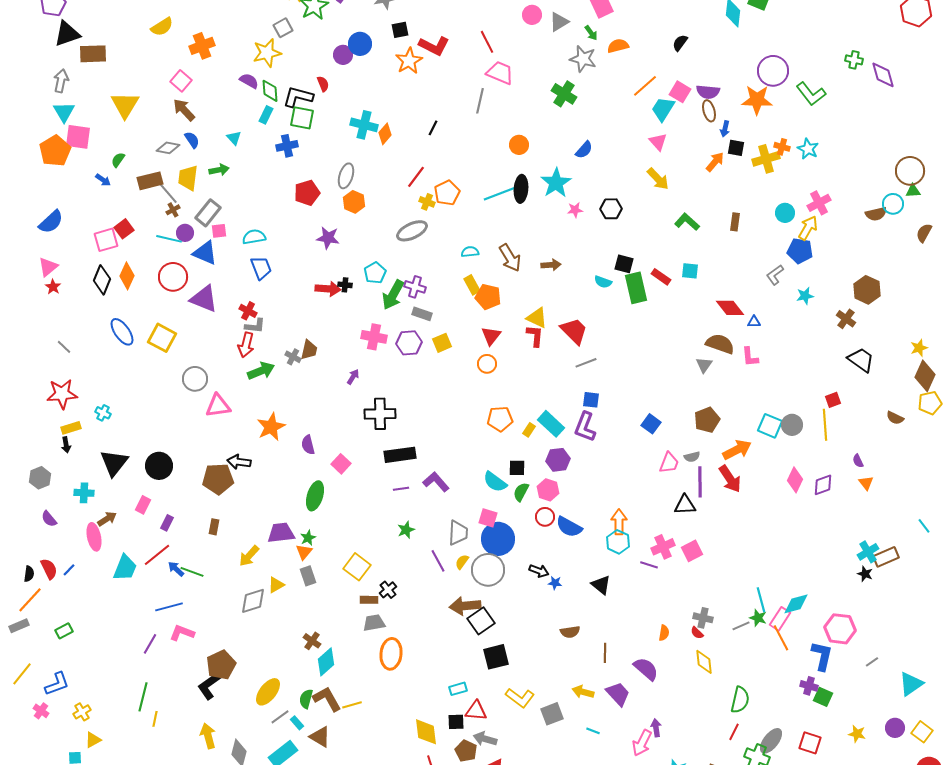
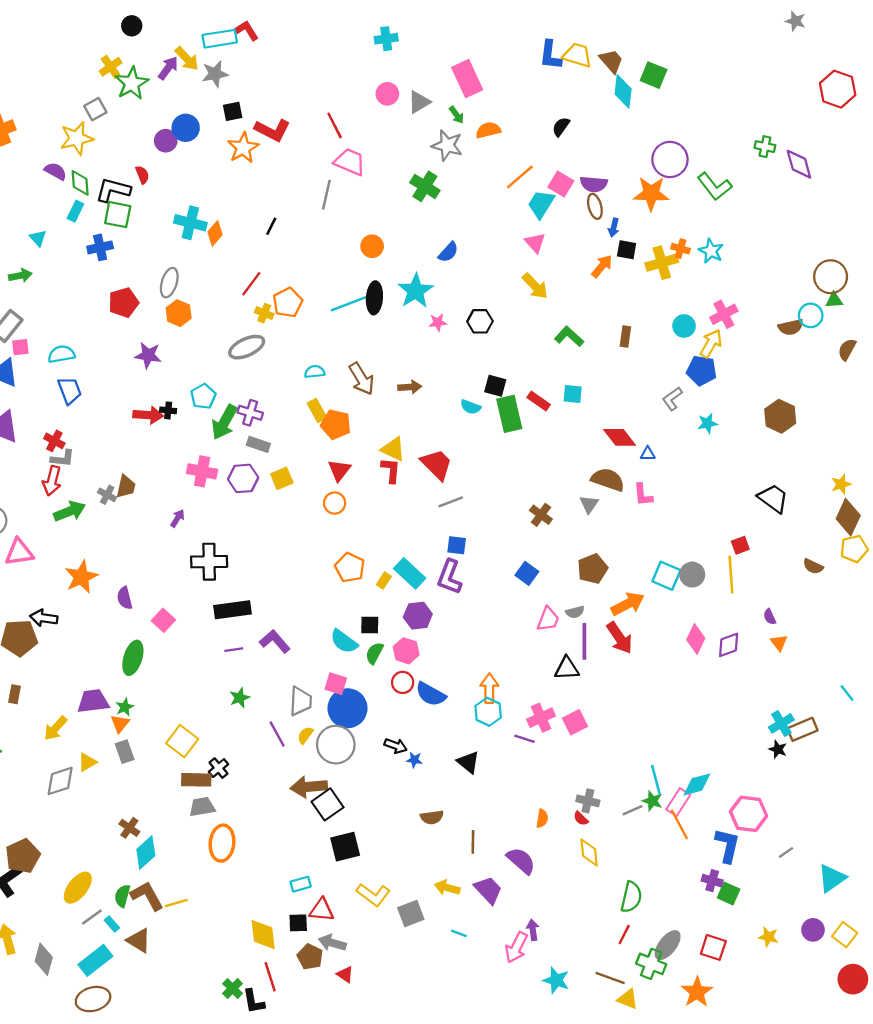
brown cross: (846, 319) -> (541, 515), moved
orange pentagon: (500, 419) -> (350, 568), turned 30
brown rectangle: (369, 600) -> (196, 780), size x1.4

